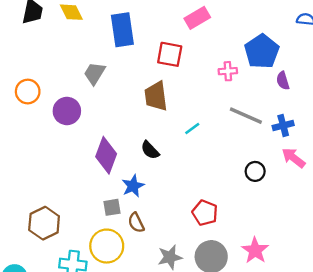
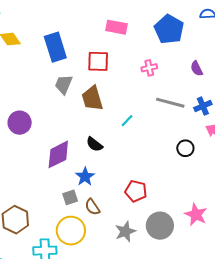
pink rectangle: (197, 18) -> (117, 27), turned 50
blue pentagon: (262, 51) -> (169, 29), moved
gray trapezoid: (95, 73) -> (64, 84), moved
purple diamond: (106, 155) -> (58, 154), turned 52
red pentagon: (205, 213) -> (136, 191), moved

